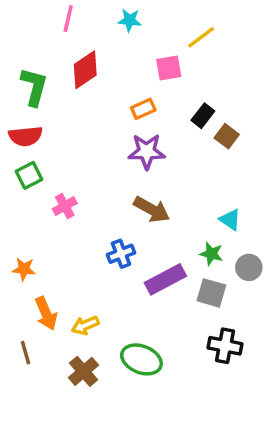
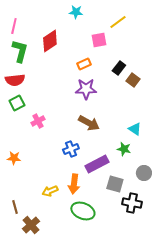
pink line: (68, 19) -> (14, 26), moved
gray circle: (249, 267) -> (144, 173), moved
gray square: (211, 293) -> (115, 184), moved
orange arrow: (46, 313) -> (74, 184), moved, turned 30
brown cross: (84, 371) -> (31, 225), moved

